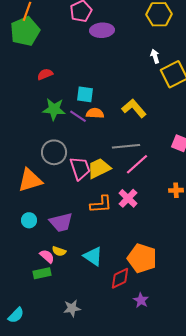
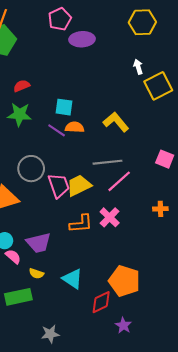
green star: (54, 109) -> (19, 114), moved
pink semicircle: (47, 256) -> (13, 257), moved
green rectangle: (42, 273) -> (18, 297), size x1.4

